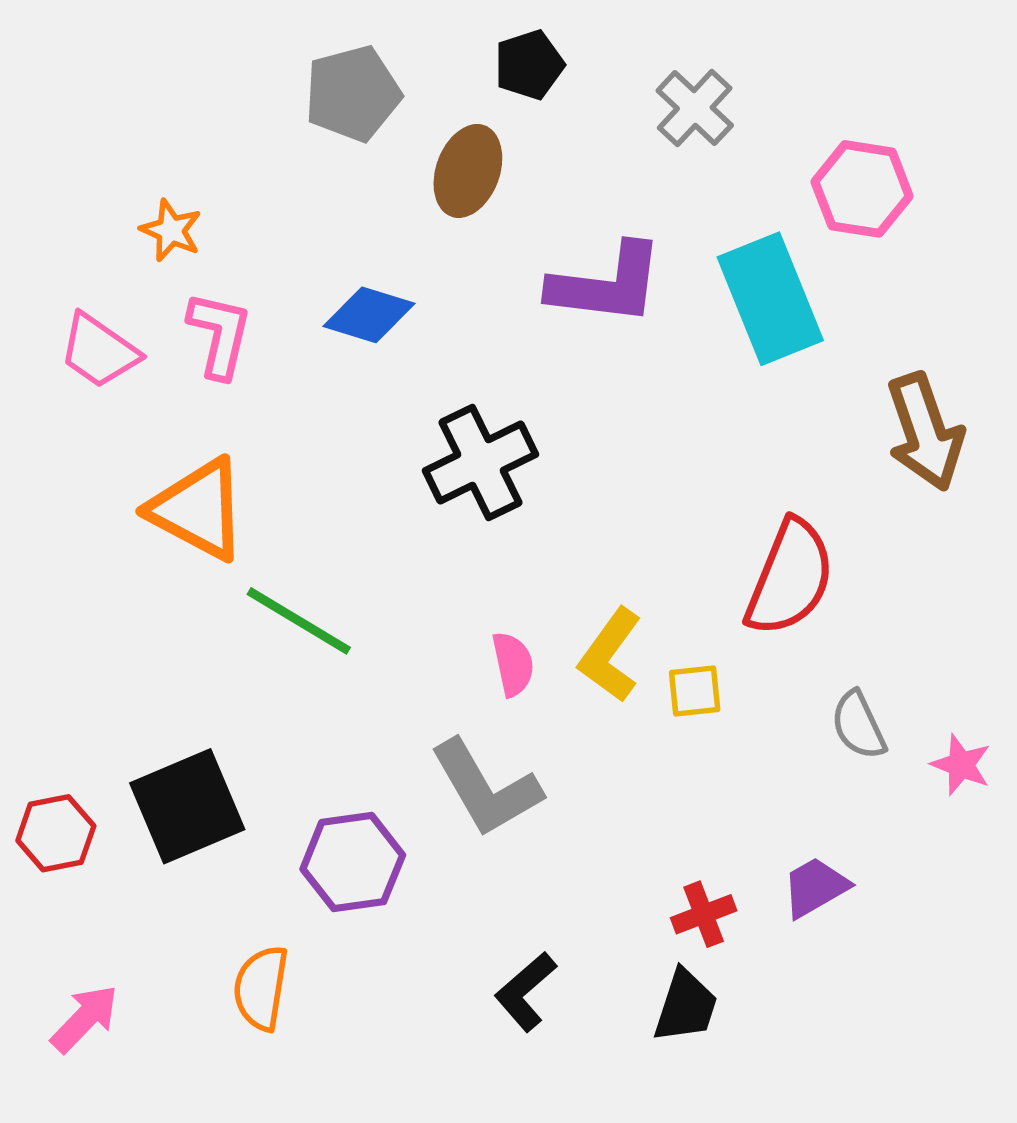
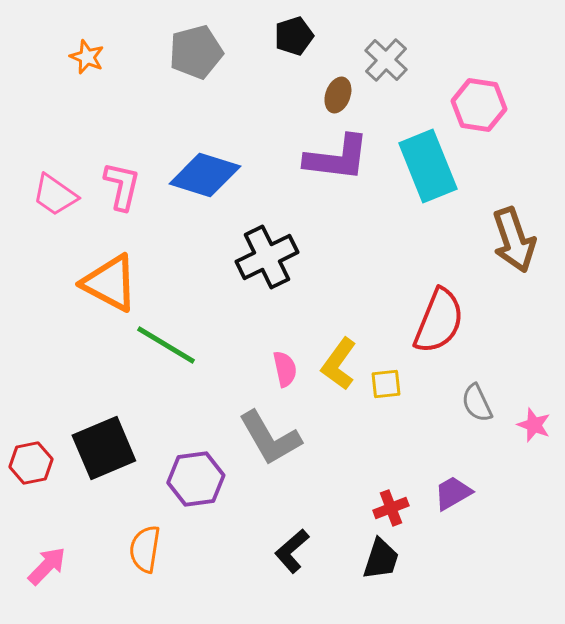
brown ellipse: (468, 171) -> (338, 95), moved, size x0.7
orange star: (171, 230) -> (87, 57), moved
blue diamond: (369, 315) -> (205, 175), size x1.4

